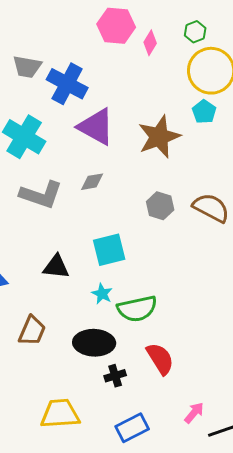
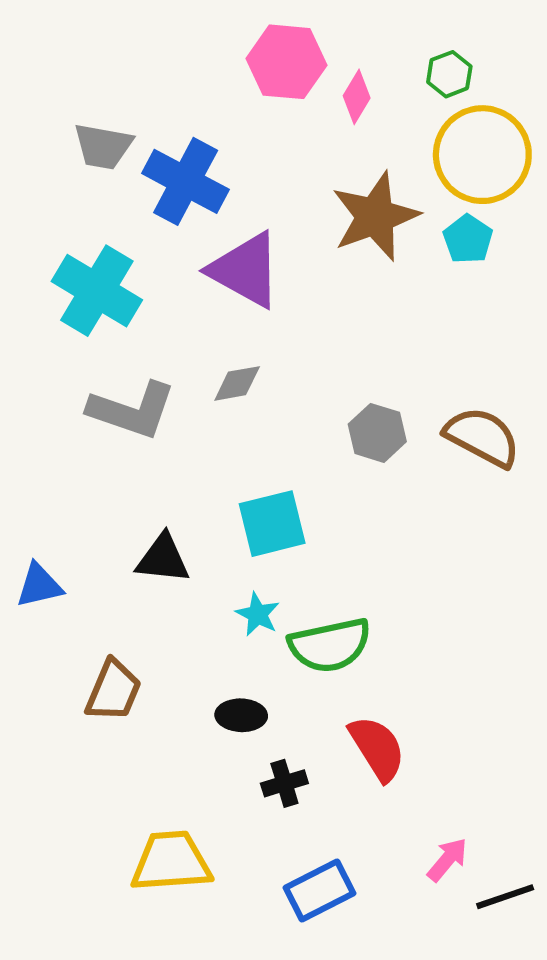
brown star: (159, 137) -> (375, 216), moved
black ellipse: (94, 343) -> (241, 715), size x0.6

